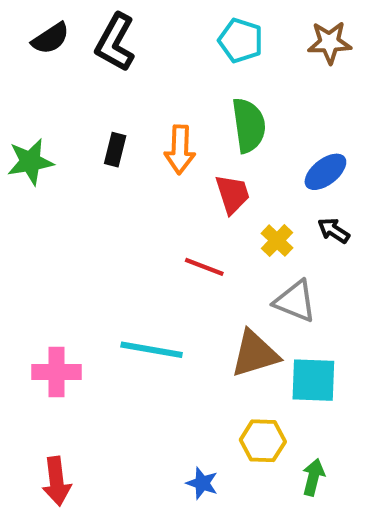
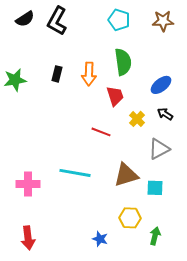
gray triangle: (295, 301) -> (159, 149), moved, turned -50
cyan square: (313, 380) -> (155, 188), size x0.7

